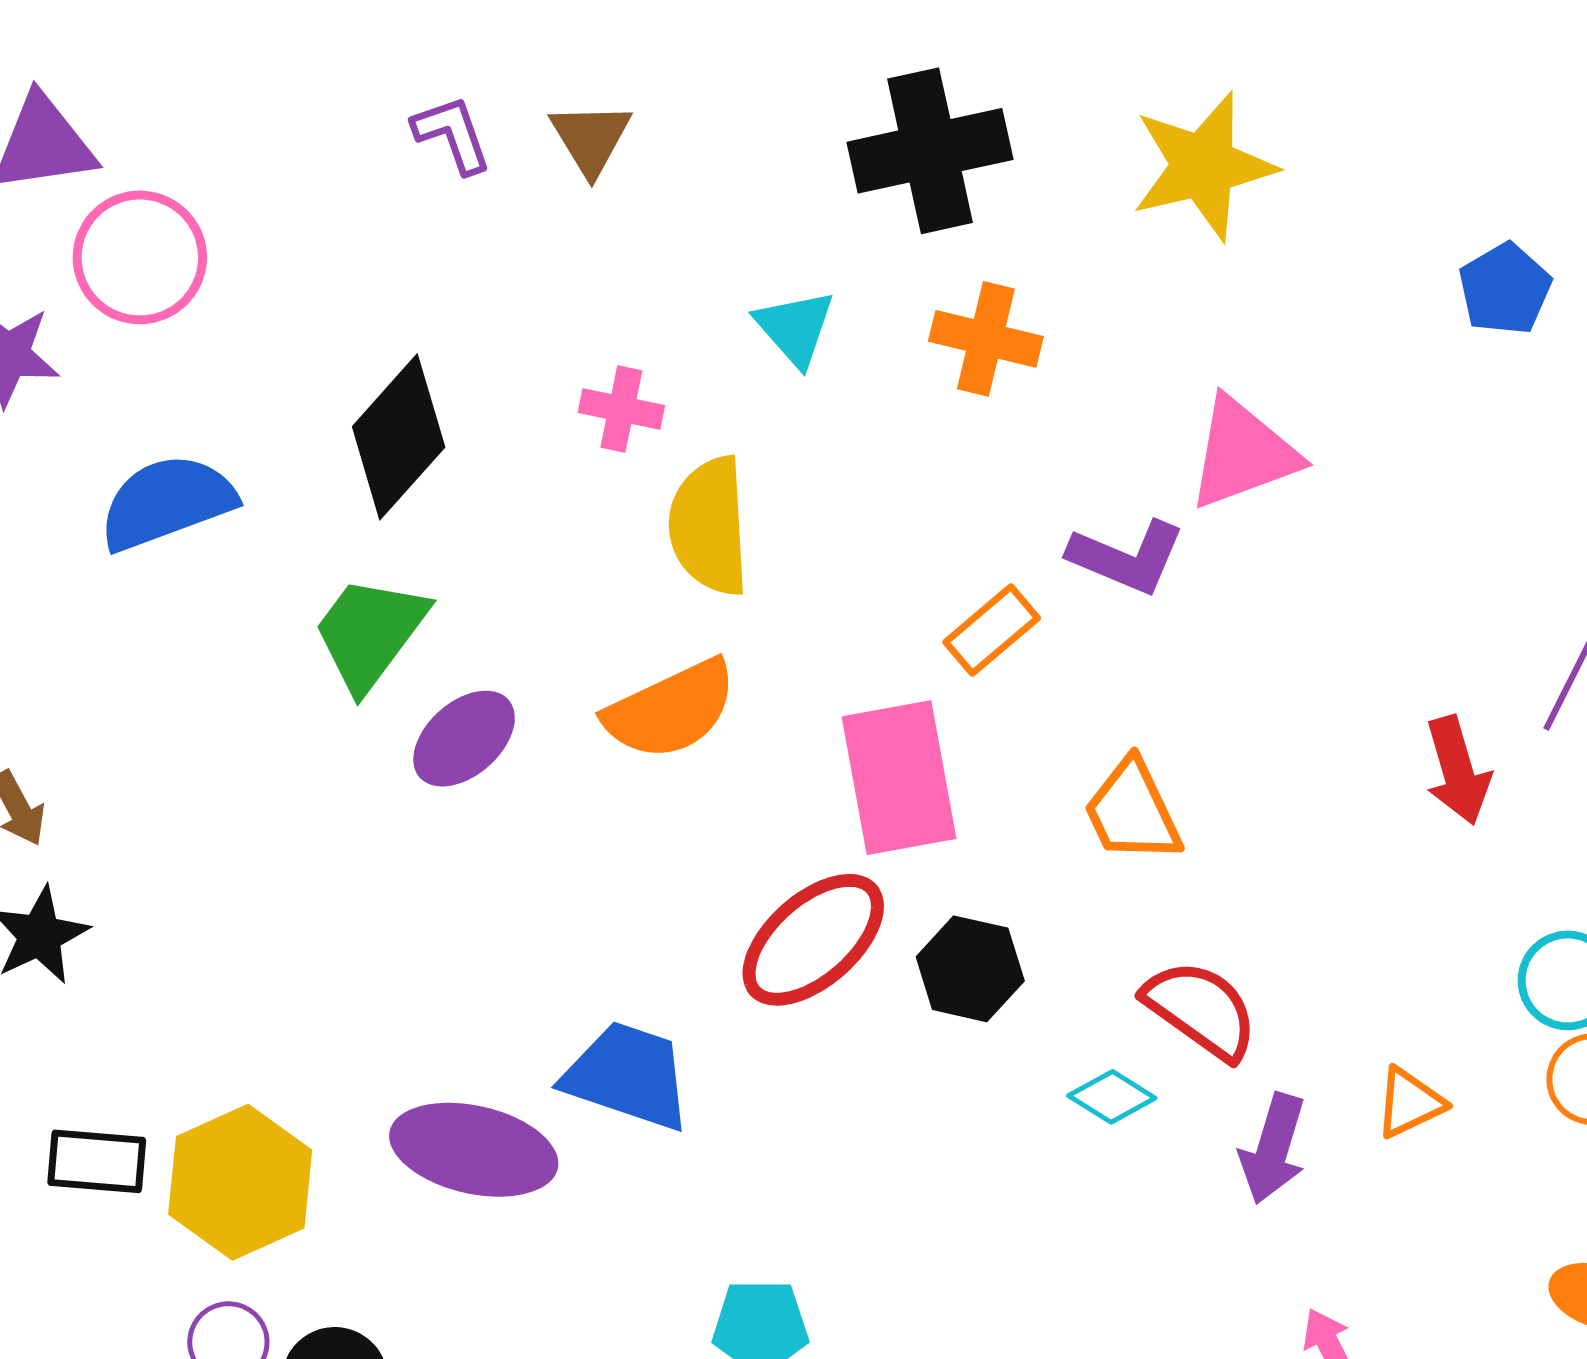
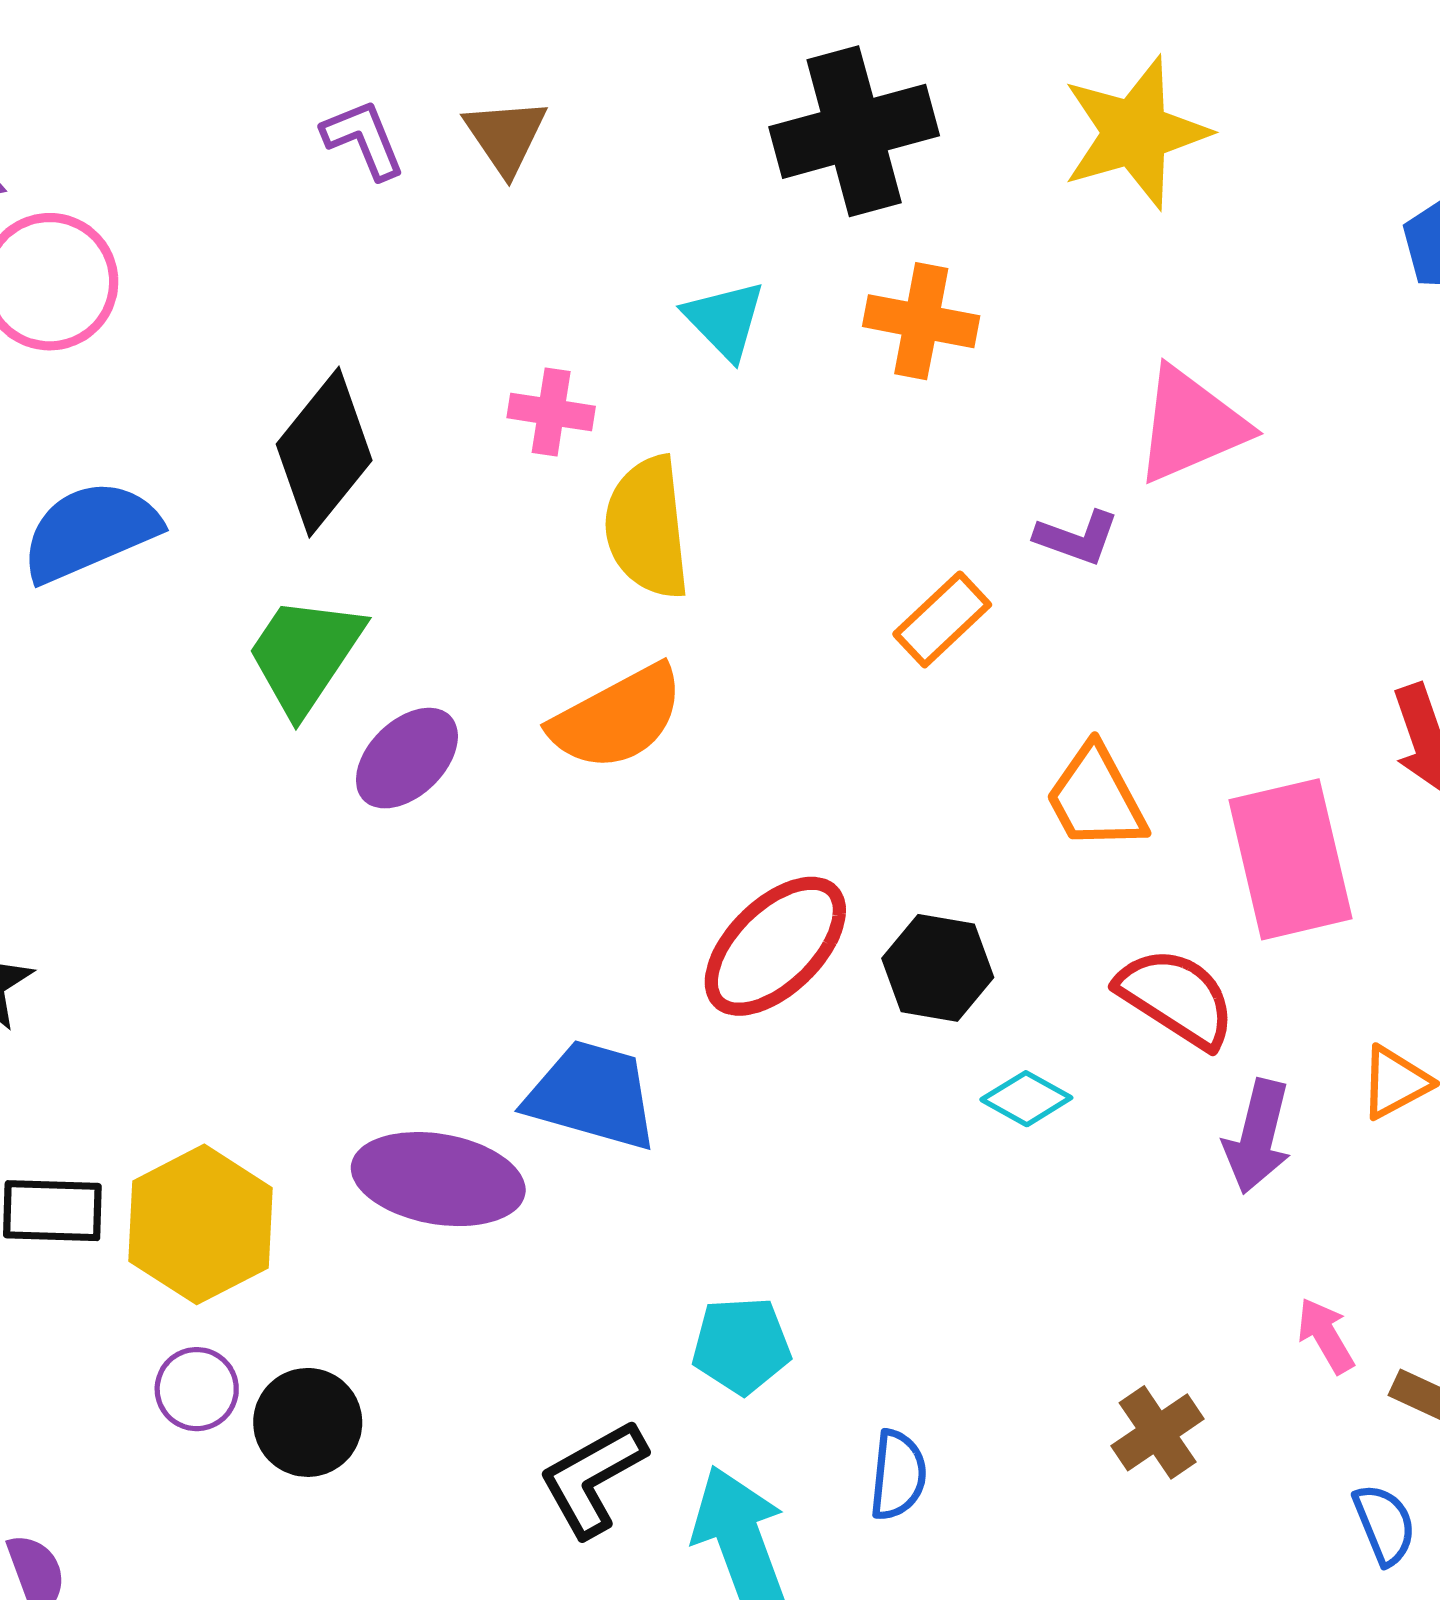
purple L-shape: (1127, 557) -> (1077, 538), size x0.7
pink rectangle: (899, 778) -> (1290, 859), moved
cyan diamond: (1112, 1097) -> (1026, 1099), moved

